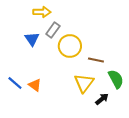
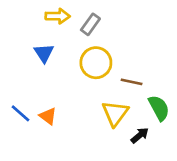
gray rectangle: (53, 30) -> (90, 24), moved

